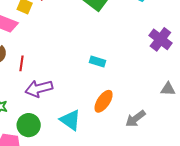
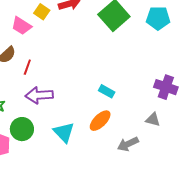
purple cross: (160, 39) -> (166, 87), moved, turned -30
cyan rectangle: (98, 62) -> (107, 91), moved
gray triangle: (168, 89) -> (153, 119), moved

